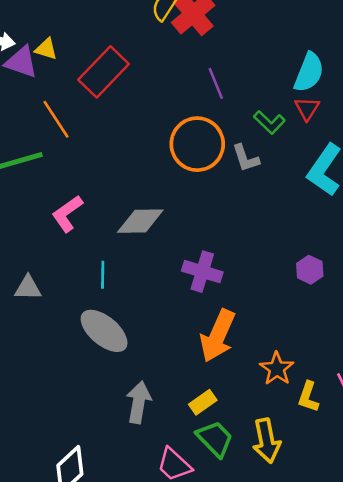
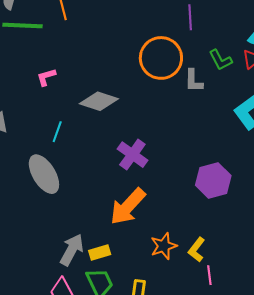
pink L-shape: (67, 214) -> (46, 77), size x0.7
purple hexagon: (310, 270) -> (213, 180), size x1.6
yellow L-shape: (308, 397) -> (197, 250), moved
gray arrow: (139, 402) -> (72, 250), moved

